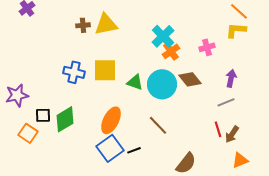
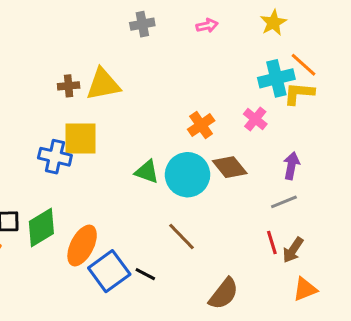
cyan cross: (163, 36) -> (276, 78), moved, turned 30
pink cross: (207, 47) -> (255, 119), turned -35
yellow square: (105, 70) -> (81, 139), moved
orange ellipse: (111, 120) -> (82, 246), moved
black line: (134, 150) -> (145, 274), turned 48

